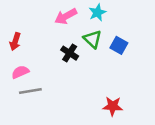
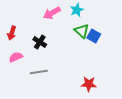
green triangle: (92, 39) -> (82, 31), moved
black cross: (70, 53) -> (40, 42), moved
gray line: (30, 91) -> (39, 72), moved

